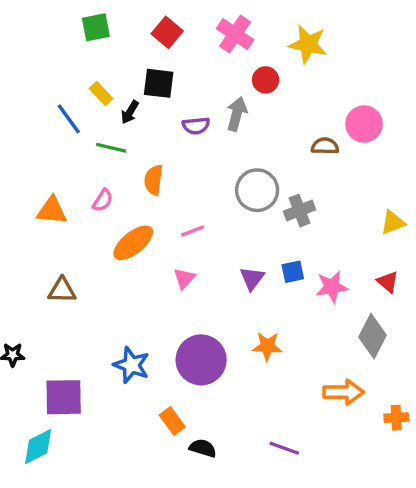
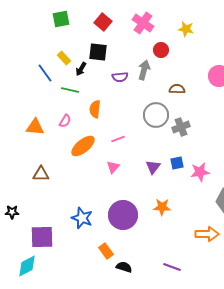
yellow star: (308, 44) -> (186, 29), size x0.7
brown semicircle: (325, 146) -> (177, 89), moved

